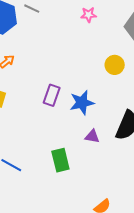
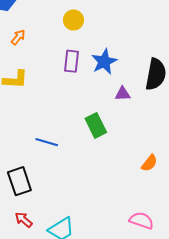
yellow circle: (115, 65) -> (73, 20), moved

